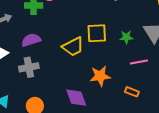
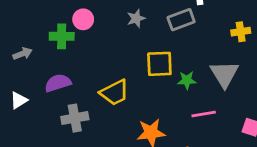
yellow square: (97, 33) -> (159, 64), moved
gray cross: (29, 67) -> (75, 118), moved

